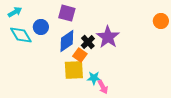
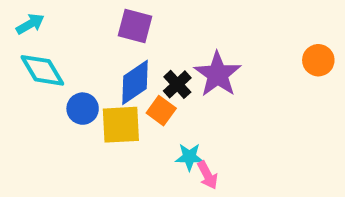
orange circle: (161, 21) -> (318, 60), moved
blue circle: (41, 27) -> (83, 109), moved
yellow square: (74, 70) -> (121, 125), moved

